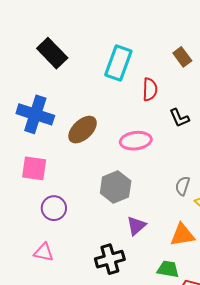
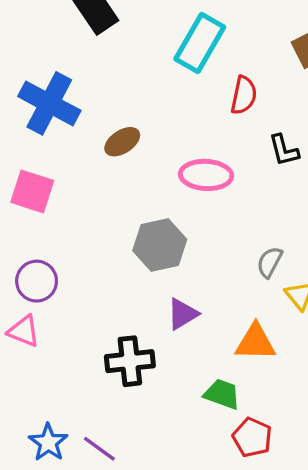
brown ellipse: (83, 130) -> (122, 142), size x0.7
purple circle: (54, 208) -> (37, 281), moved

